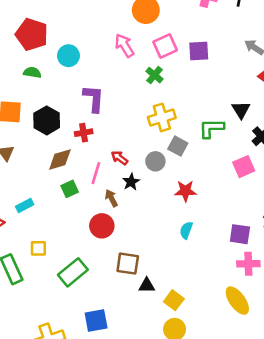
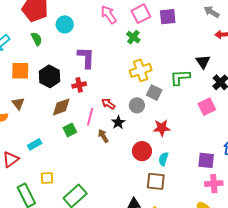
green semicircle: (32, 73) -> (37, 39), turned 56
red circle: (102, 226) -> (142, 151), moved
brown square: (128, 264) -> (156, 181), moved

